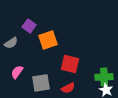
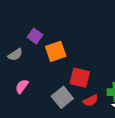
gray square: (41, 83) -> (62, 97), moved, turned -30
red semicircle: (68, 88) -> (91, 101), moved

